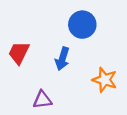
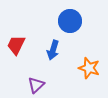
purple triangle: (42, 100) -> (36, 85), turned -36

